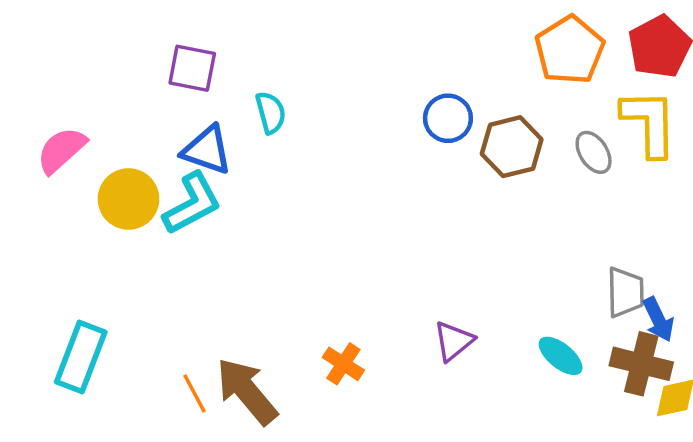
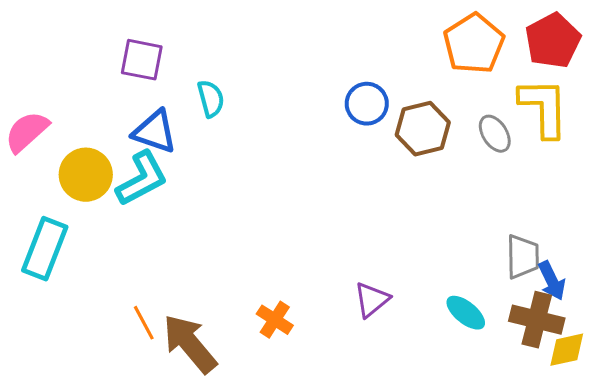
cyan rectangle: (81, 357) -> (45, 249), moved
orange line: (194, 393) -> (144, 323), moved

